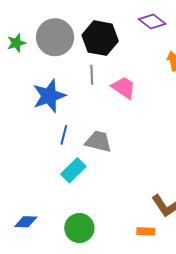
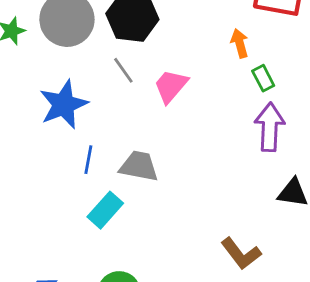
gray line: (92, 75) -> (123, 70), turned -30
pink trapezoid: (124, 88) -> (171, 86), turned -80

